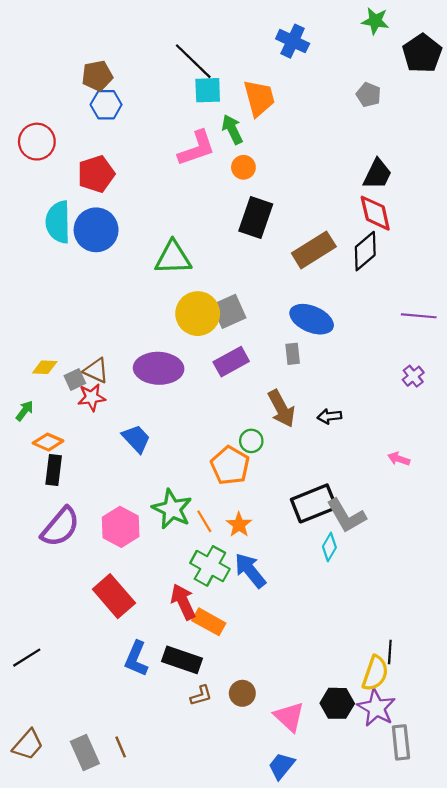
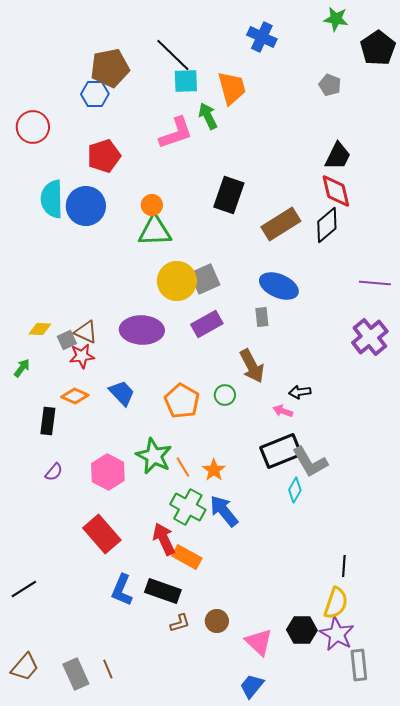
brown pentagon: (97, 76) -> (110, 68), moved, size x1.4
orange circle: (243, 167) -> (152, 205), moved
red pentagon: (96, 174) -> (104, 156), moved
purple cross: (413, 376) -> (370, 337), size x1.8
black arrow: (329, 416) -> (300, 392), moved
orange diamond: (48, 442) -> (75, 396), moved
pink arrow: (399, 459) -> (283, 411), moved
orange pentagon: (230, 465) -> (182, 401), moved
purple semicircle: (60, 527) -> (54, 472), size x0.5
black line: (390, 652) -> (344, 566), moved

